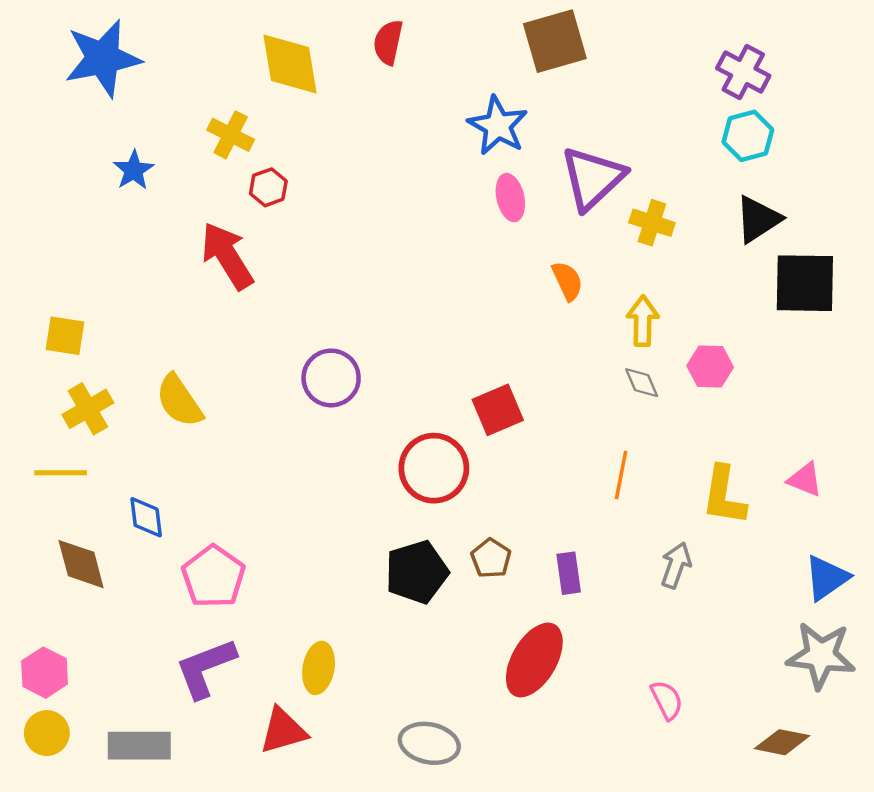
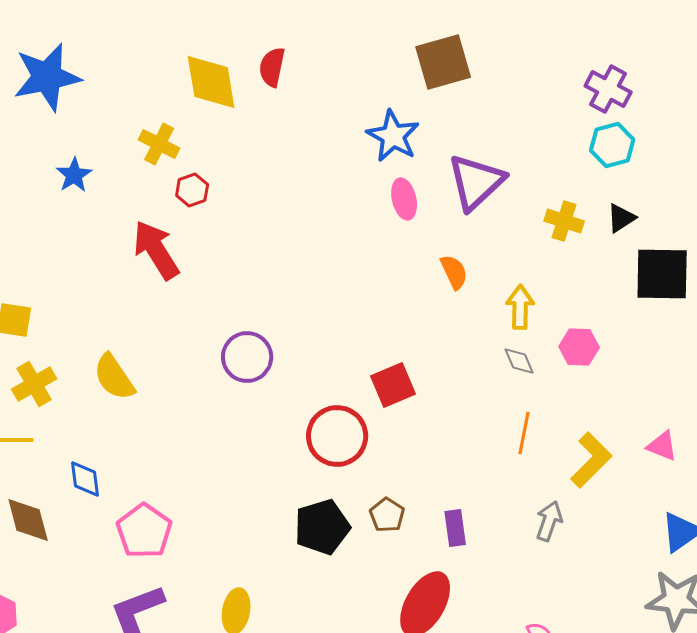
red semicircle: (388, 42) -> (272, 67), moved
black triangle: (758, 219) -> (621, 218), size x0.7
yellow cross: (652, 223) -> (564, 221), moved
orange line: (621, 475) -> (524, 433), moved
yellow L-shape: (724, 496) -> (591, 460), turned -144

